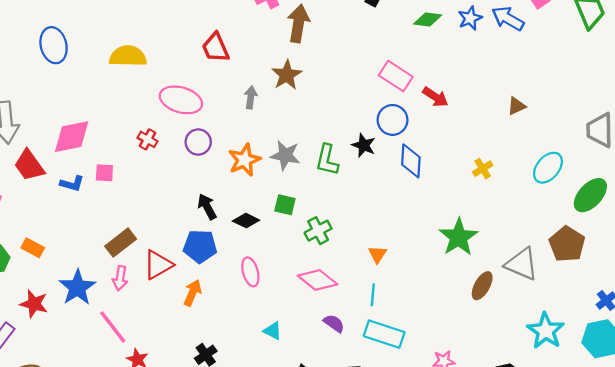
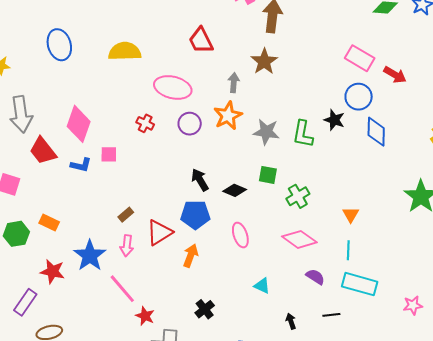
pink diamond: (72, 137) -> (79, 124), turned -57
orange star: (244, 160) -> (228, 116), moved
brown rectangle: (121, 243) -> (126, 215), size x0.6

